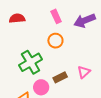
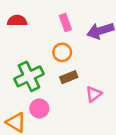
brown rectangle: (60, 77) -> (69, 77), moved

